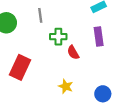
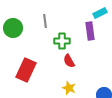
purple rectangle: (99, 37) -> (90, 31), moved
red semicircle: (73, 52) -> (69, 61), moved

